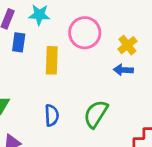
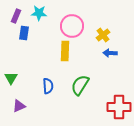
yellow rectangle: (52, 60) -> (65, 51), moved
blue arrow: (123, 70) -> (110, 53), moved

